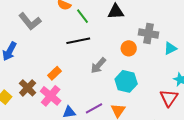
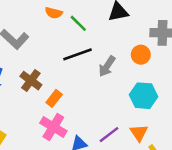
gray arrow: (98, 66) -> (107, 66), moved
brown cross: (28, 88) -> (31, 81), moved

